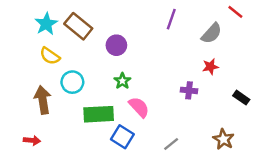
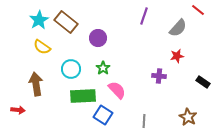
cyan circle: (72, 82) -> (71, 69), moved
red arrow: (32, 140) -> (18, 110), moved
gray line: (171, 144) -> (144, 121), turned -48

